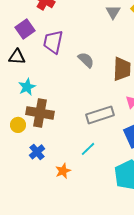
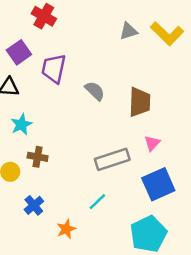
gray triangle: (113, 12) -> (128, 31), turned 42
brown cross: (40, 113) -> (38, 157), size x0.6

